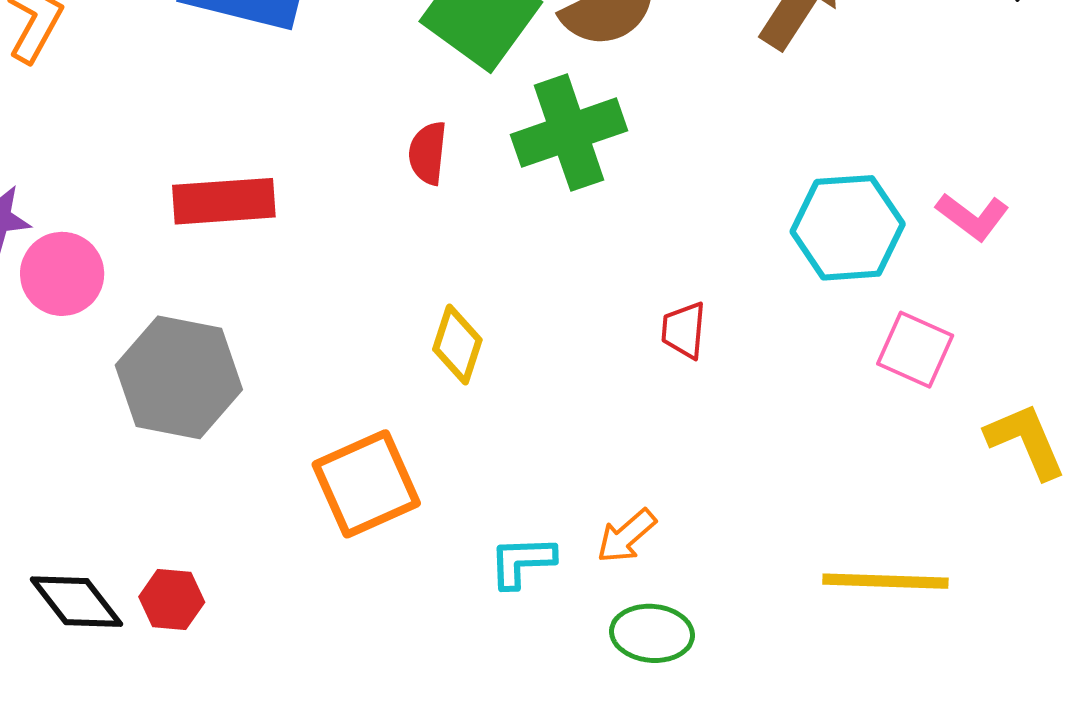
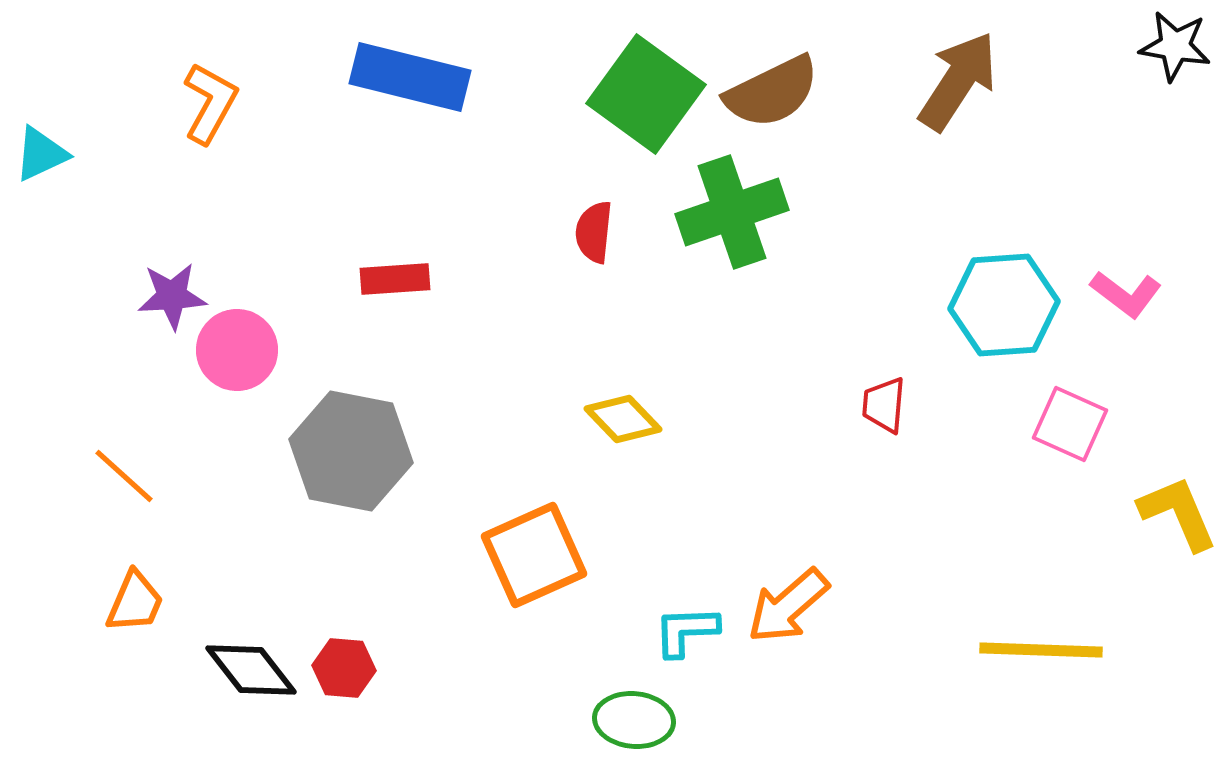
red rectangle: (224, 201) -> (395, 279), size x0.7
red trapezoid: (684, 330) -> (884, 405), moved
yellow diamond: (457, 345) -> (623, 419), turned -62
orange arrow: (626, 536) -> (788, 606), size x1.4
green ellipse: (652, 633) -> (634, 720), moved

